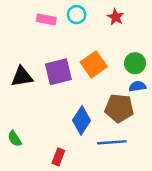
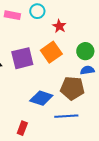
red star: (116, 17) -> (59, 26), moved
blue diamond: (81, 120) -> (41, 98), turned 75

